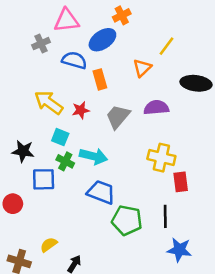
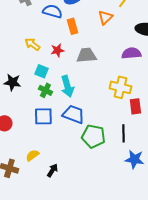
yellow arrow: (49, 102) -> (32, 44), size x0.7
purple semicircle: (156, 108) -> (131, 53), moved
gray trapezoid: (118, 117) -> (86, 55), turned 45
cyan arrow: (94, 156) -> (67, 86), turned 60
blue square: (44, 179) -> (43, 116), moved

